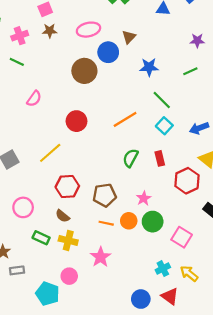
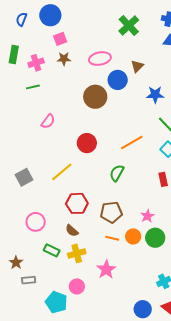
green line: (17, 62) -> (33, 87), turned -40
green semicircle: (131, 158) -> (117, 173), moved
yellow cross: (68, 241) -> (77, 253), turned -30

